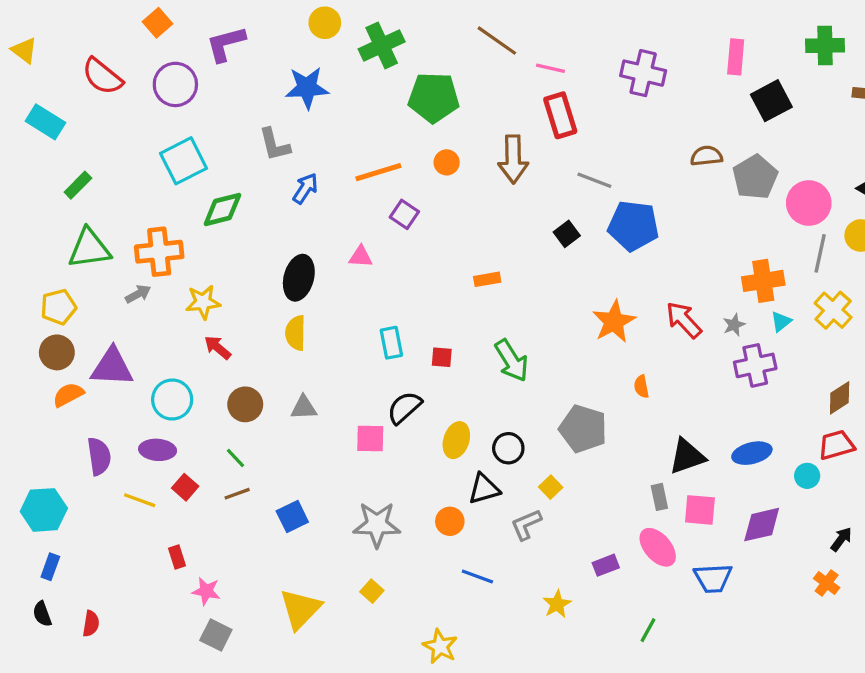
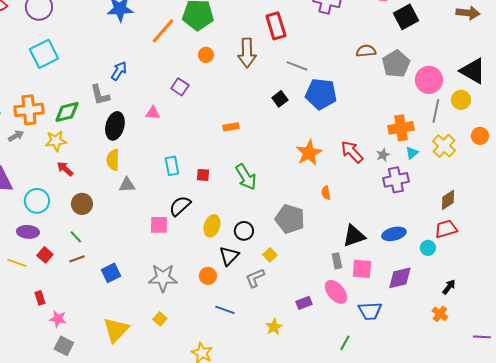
gray L-shape: (274, 145) -> (100, 95), moved
orange line: (378, 172) -> (163, 31), moved, turned -32
green diamond: (222, 210) -> (67, 112), moved
gray triangle: (304, 408) -> (127, 185), moved
black triangle: (484, 489) -> (229, 256), turned -30
green line: (648, 630) -> (345, 343), moved

